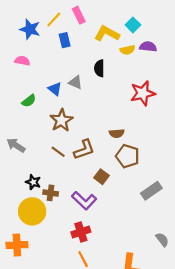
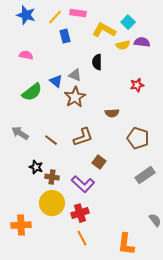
pink rectangle: (79, 15) -> (78, 13), turned -56
blue star: (30, 29) -> (26, 15), moved
red star: (143, 93) -> (137, 85), size x0.6
green semicircle: (29, 101) -> (32, 92), size x1.5
brown star: (61, 120) -> (75, 97), moved
brown semicircle: (117, 133) -> (112, 113), moved
brown line: (58, 152) -> (51, 140), moved
brown pentagon: (128, 156) -> (138, 138), moved
yellow circle: (32, 211) -> (52, 203), moved

